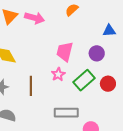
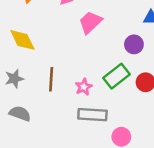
pink trapezoid: (65, 52) -> (90, 22), moved, turned 30
pink star: (58, 74) -> (84, 87), moved

